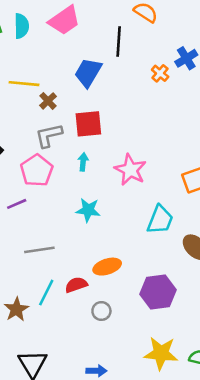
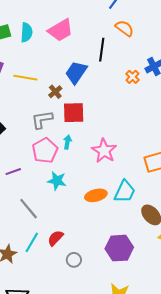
brown cross: (48, 101) -> (55, 92), moved
pink pentagon: (37, 170) -> (45, 150), moved
cyan star: (88, 210) -> (57, 181), moved
gray line: (39, 250) -> (29, 209), turned 55
orange ellipse: (107, 267) -> (96, 195), moved
red semicircle: (76, 285) -> (55, 238), turned -30

